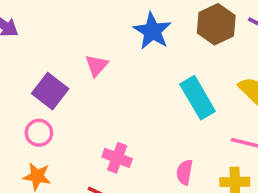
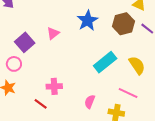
cyan rectangle: (198, 98) -> (105, 62), turned 70
pink cross: (117, 158) -> (54, 86), turned -35

